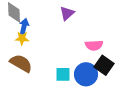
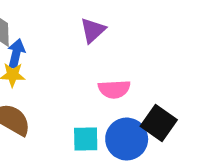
pink semicircle: (94, 45) -> (114, 89), moved

